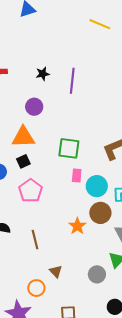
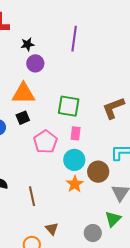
black star: (43, 74) -> (28, 44), moved
cyan circle: (97, 186) -> (74, 160), moved
pink pentagon: (31, 191) -> (45, 142), moved

